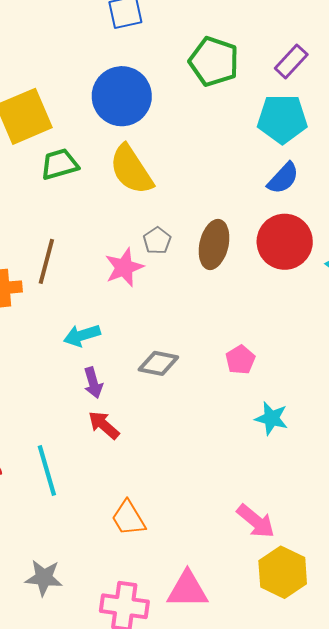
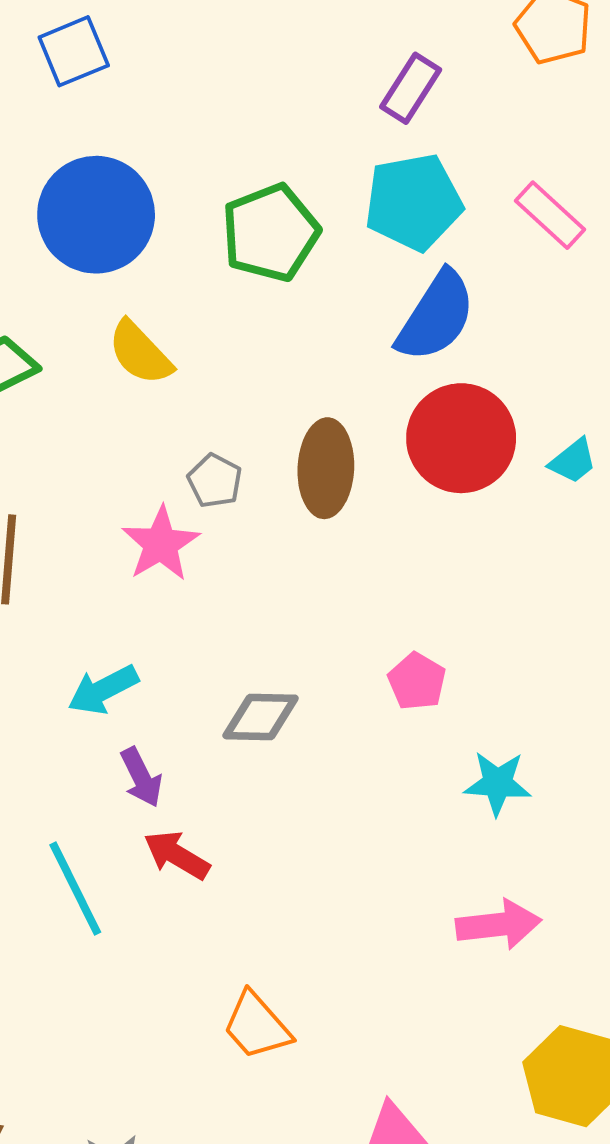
green pentagon: (214, 61) -> (270, 233), moved, turned -30
yellow semicircle: (131, 170) -> (140, 353), size x0.7
blue semicircle: (283, 178) -> (436, 316), size x1.4
cyan line: (47, 470) -> (75, 888), moved
pink arrow: (256, 521) -> (499, 925), moved, turned -36

